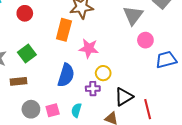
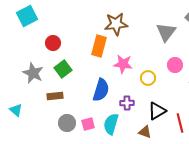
red circle: (25, 13) -> (53, 43), moved
pink circle: (145, 40) -> (175, 65), moved
yellow circle: (103, 73) -> (148, 78), moved
cyan semicircle: (76, 110) -> (111, 124), size x1.5

